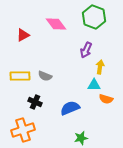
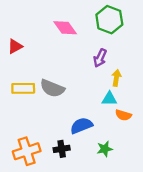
red triangle: (23, 35) -> (15, 46), moved
gray semicircle: (45, 76) -> (52, 88), size x1.5
black cross: (35, 102) -> (62, 149), moved, turned -32
green star: (81, 138) -> (105, 149), moved

